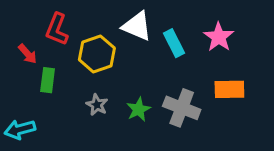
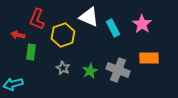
red arrow: (28, 54) -> (18, 35), turned 144

